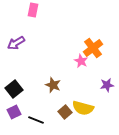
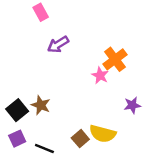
pink rectangle: (33, 10) -> (41, 12), turned -40
purple arrow: (16, 43) -> (58, 44), moved
brown star: (53, 85) -> (41, 105), moved

